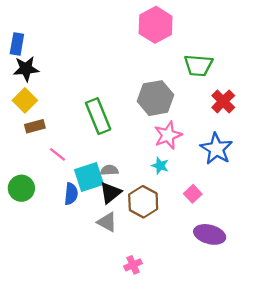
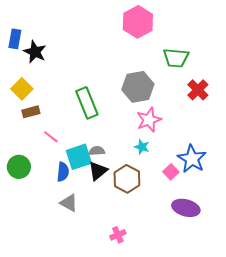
black star: (26, 69) -> (35, 52), moved, turned 30
blue star: (216, 149) -> (192, 159), moved
gray triangle: (107, 222) -> (69, 203), moved

